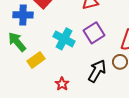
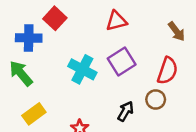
yellow rectangle: (36, 60) -> (34, 114), moved
black arrow: (97, 71) -> (126, 111), size x0.7

